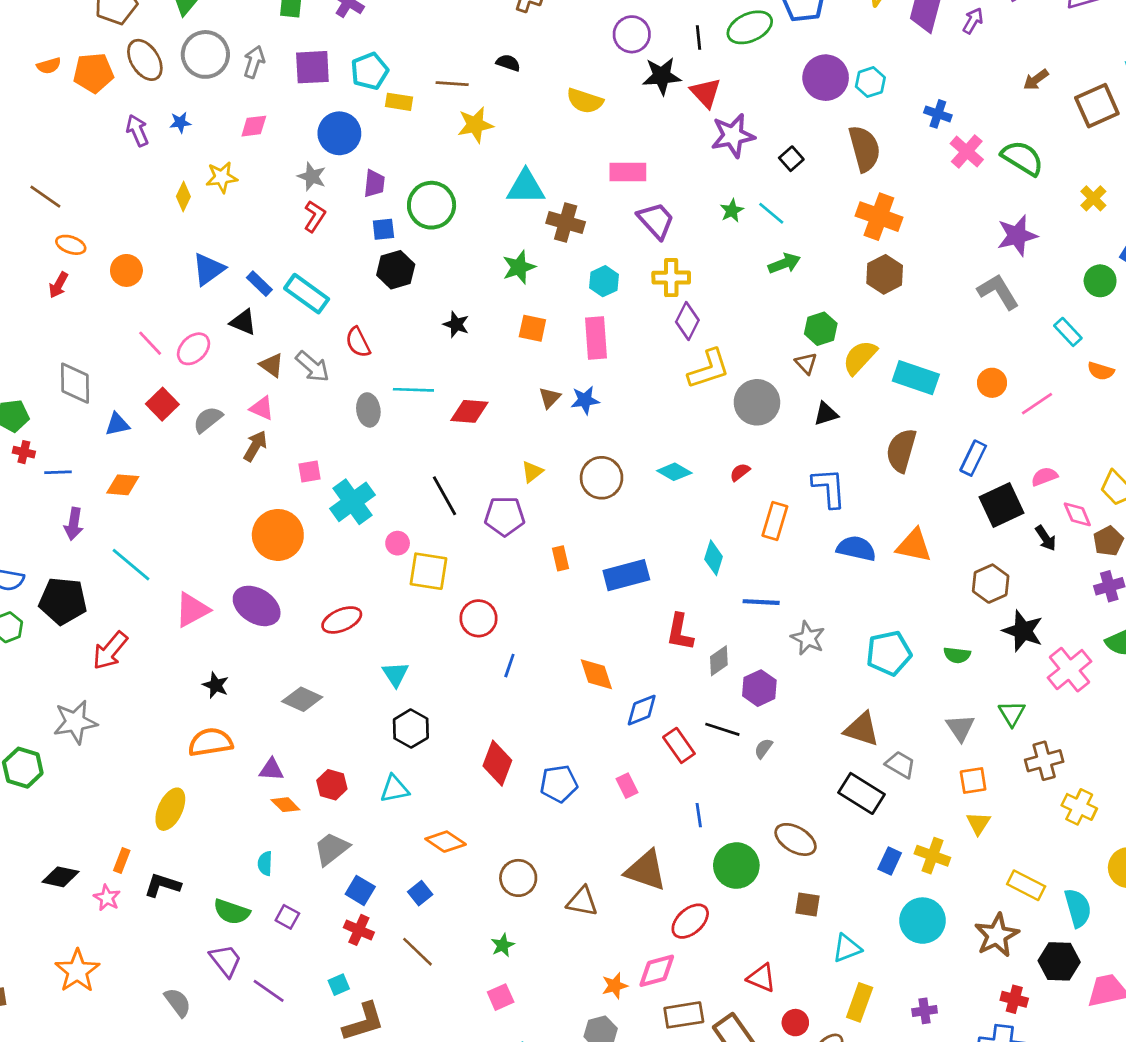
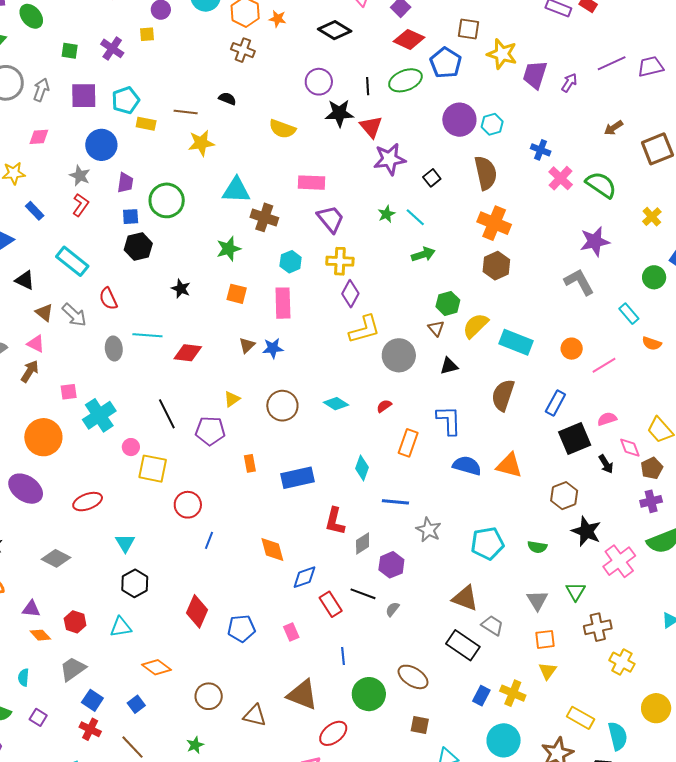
blue rectangle: (259, 284) -> (35, 211), moved

